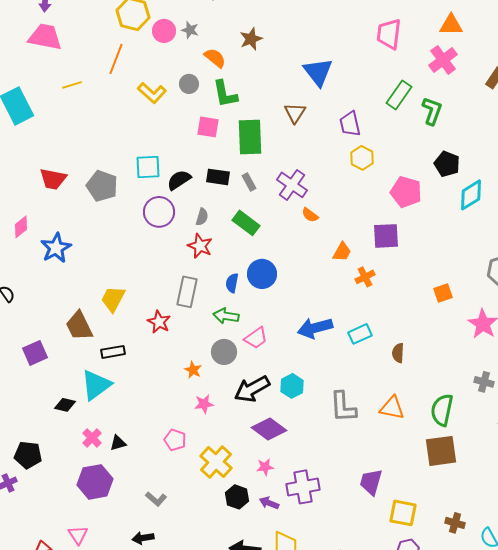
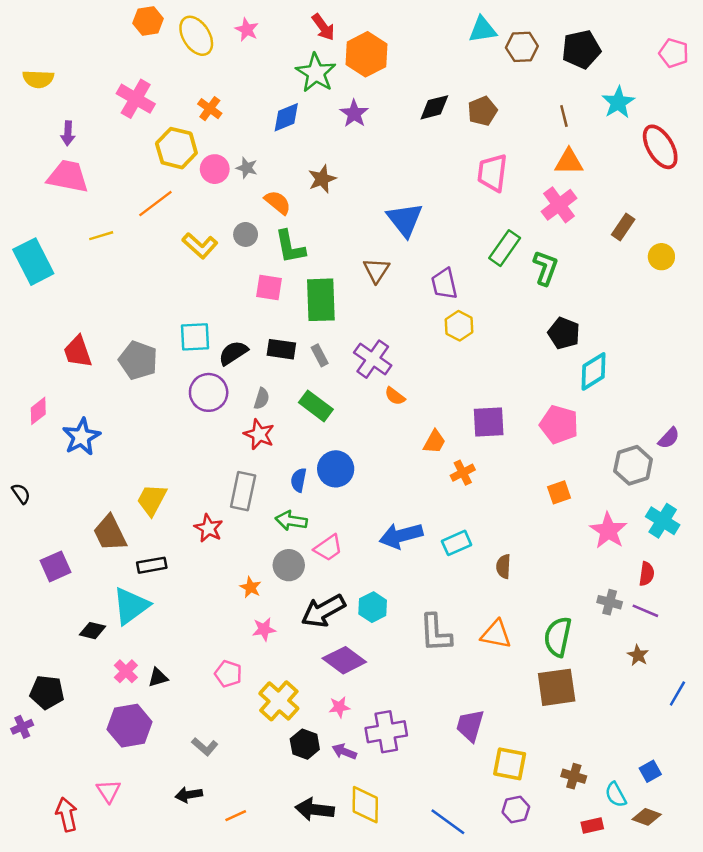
orange line: (116, 59) -> (155, 204), turned 32
red trapezoid: (53, 179) -> (78, 352), turned 60
pink pentagon: (406, 192) -> (559, 424), moved

